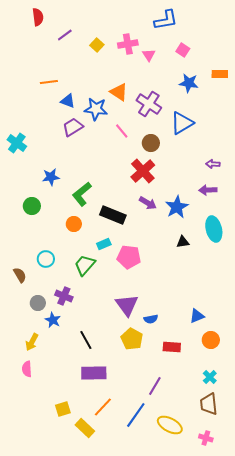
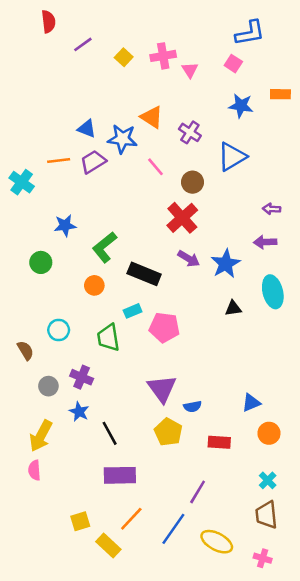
blue L-shape: (166, 20) -> (250, 33), moved
orange line: (49, 82) -> (59, 160), moved
purple cross: (149, 104) -> (190, 132), size x0.7
green trapezoid: (85, 265) -> (108, 338), turned -50
blue star: (53, 320) -> (79, 412), moved
yellow arrow: (32, 342) -> (41, 436), size x1.4

